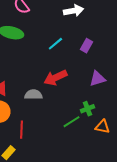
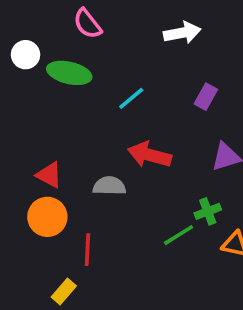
cyan line: (55, 44) -> (131, 98), moved
red arrow: (55, 78) -> (149, 155), turned 40

